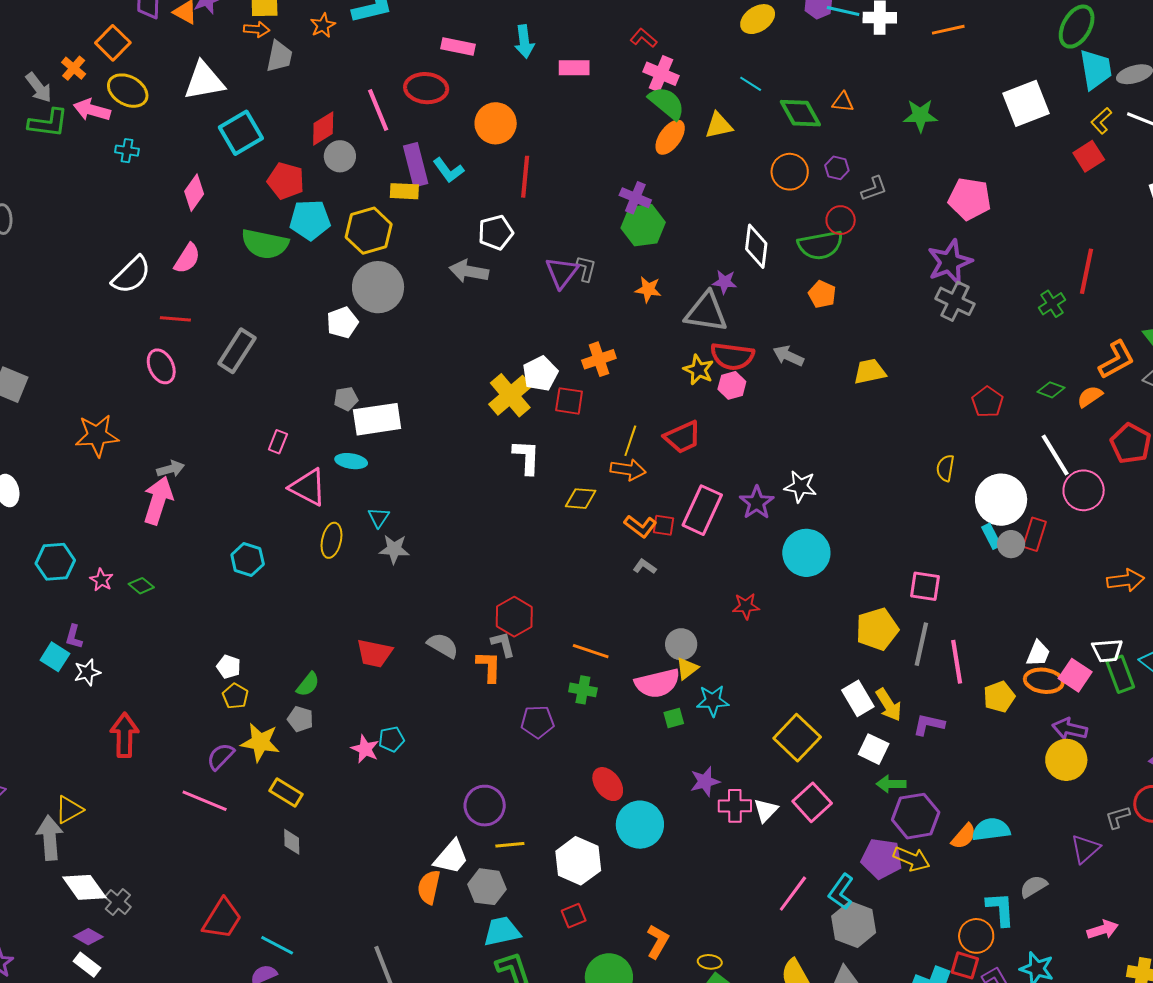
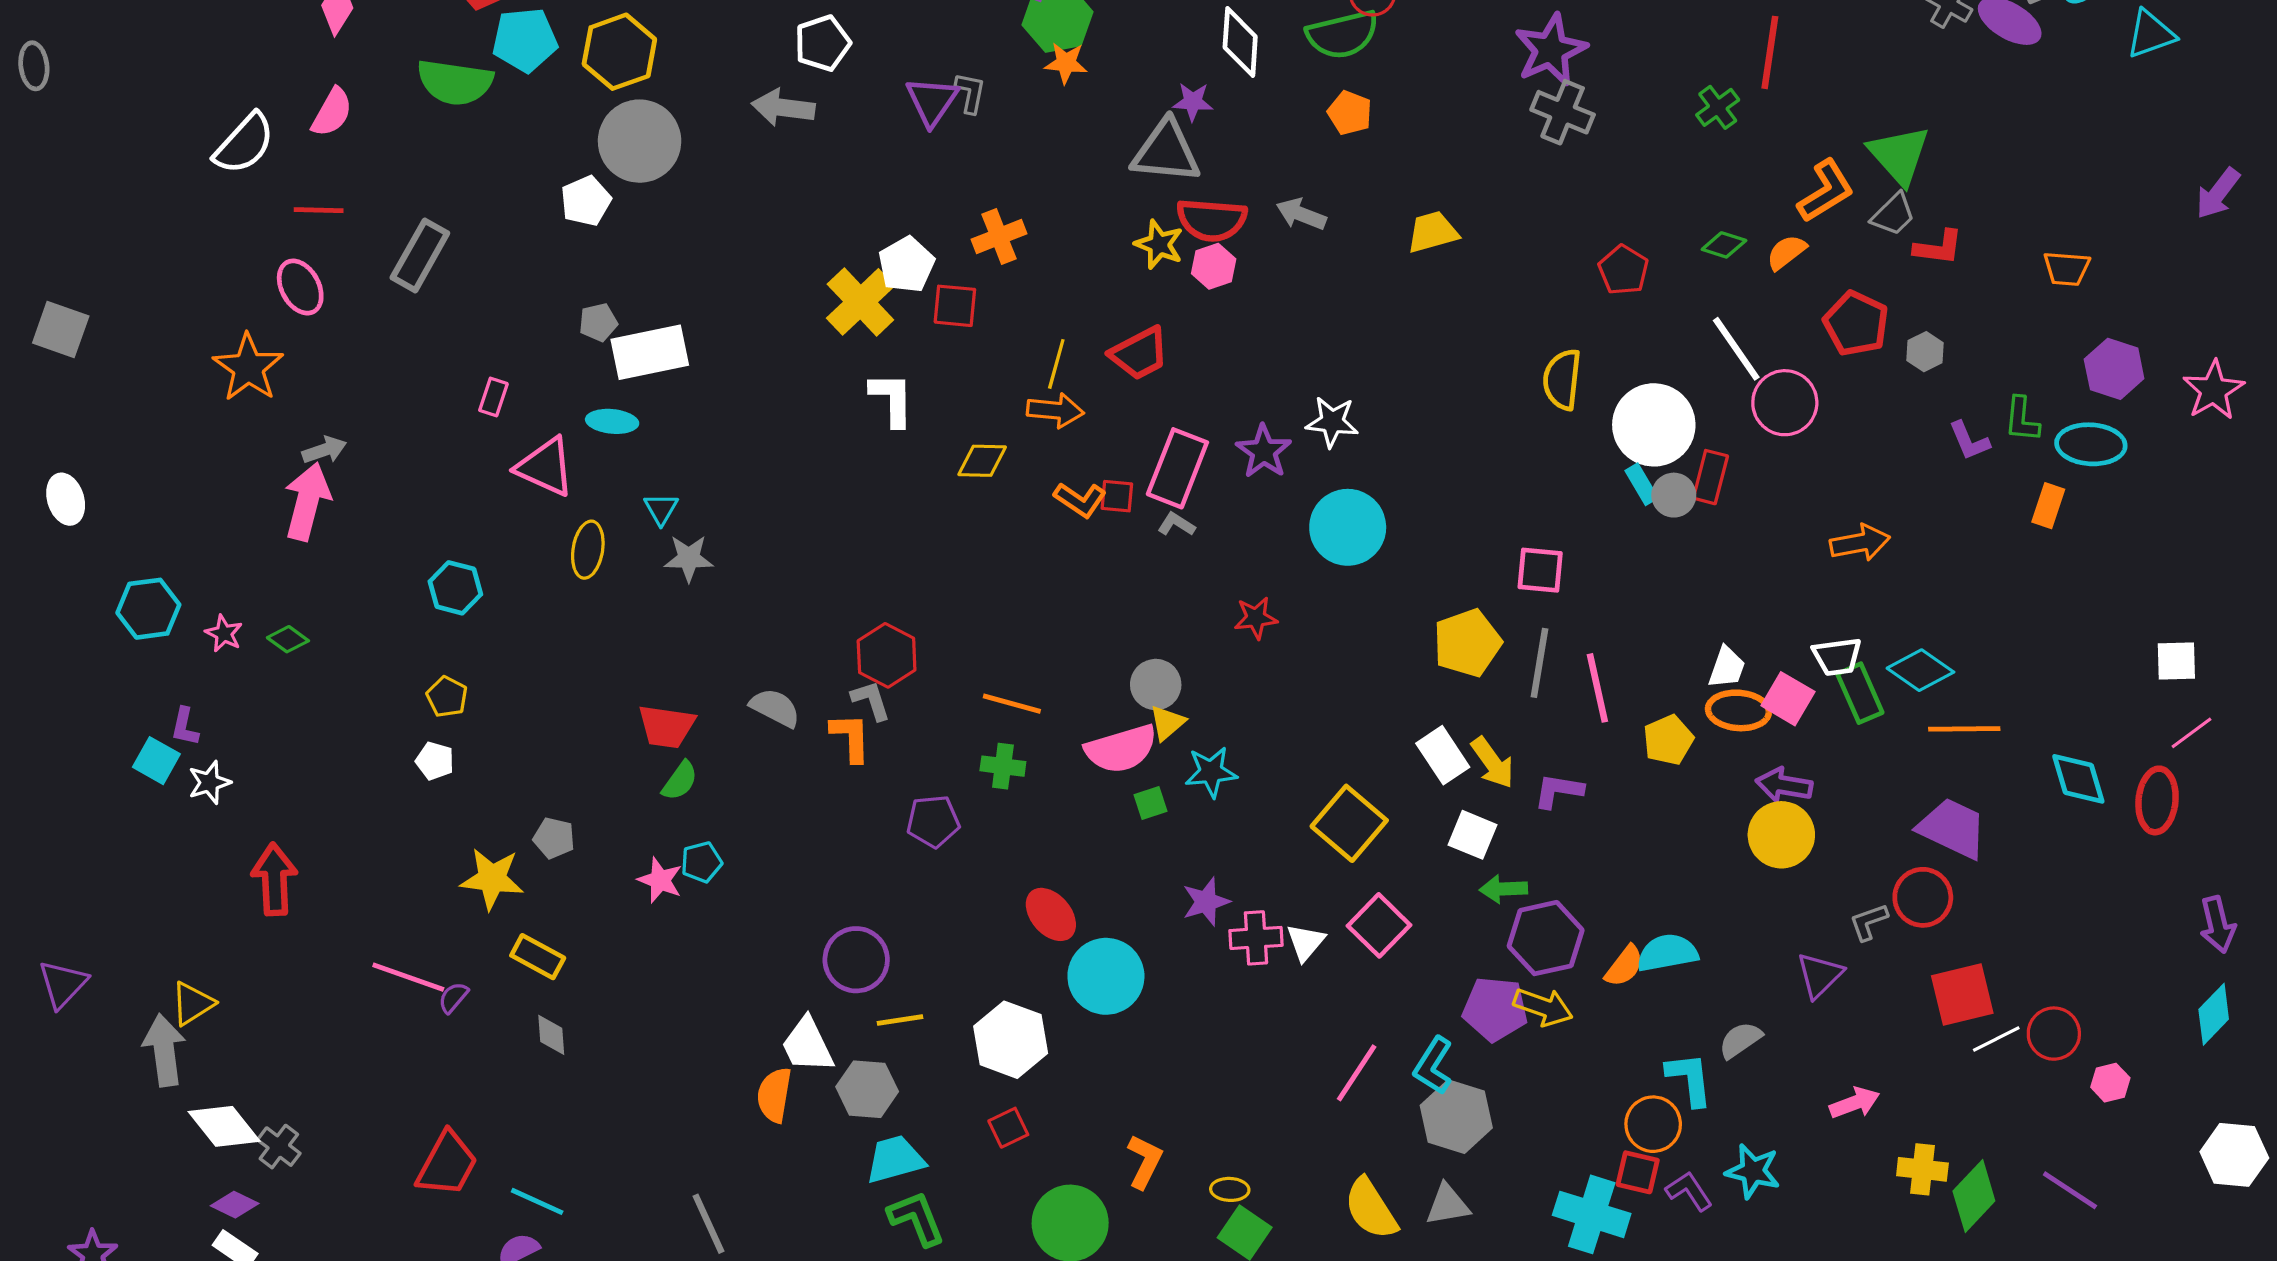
orange star: (648, 289) -> (1066, 63), moved
orange star: (97, 436) -> (248, 368), moved, turned -30
yellow semicircle: (945, 468) -> (1562, 379), size x1.4
gray L-shape: (645, 567) -> (1176, 524), moved
green semicircle: (308, 684) -> (680, 781), moved
yellow pentagon: (235, 696) -> (447, 697), moved
purple semicircle: (221, 756) -> (453, 998), moved, size x0.7
white trapezoid: (451, 857) -> (807, 1045), turned 117

